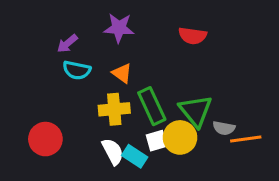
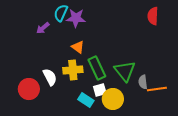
red semicircle: (193, 36) -> (153, 16), moved, turned 84
cyan semicircle: (77, 70) -> (61, 13), moved, turned 102
gray semicircle: (224, 128) -> (143, 82), turned 72
yellow circle: (180, 137) -> (113, 99), moved
white semicircle: (113, 152) -> (50, 77), moved

